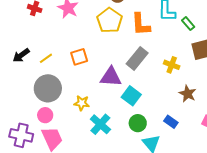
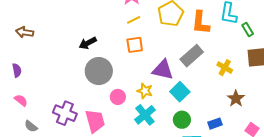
black arrow: (21, 55) -> (88, 43), moved
yellow line: (46, 58) -> (134, 20), moved
yellow star: (82, 103) -> (145, 91), moved
pink circle: (45, 115) -> (118, 97), moved
blue rectangle: (171, 122) -> (215, 124), turned -64

